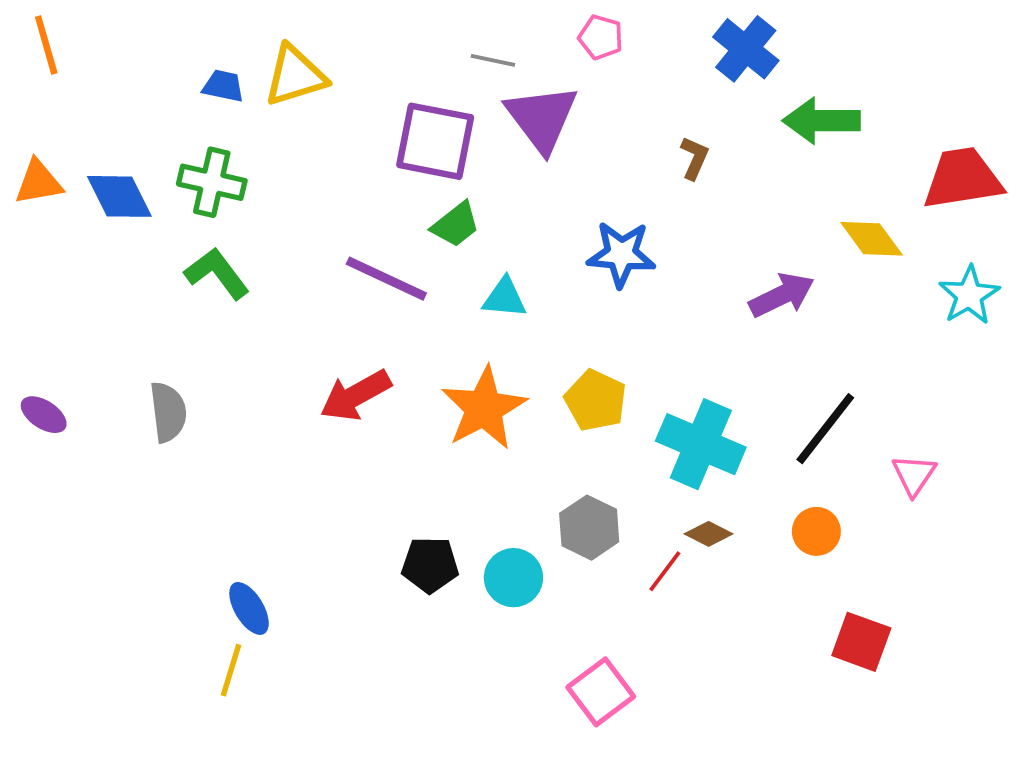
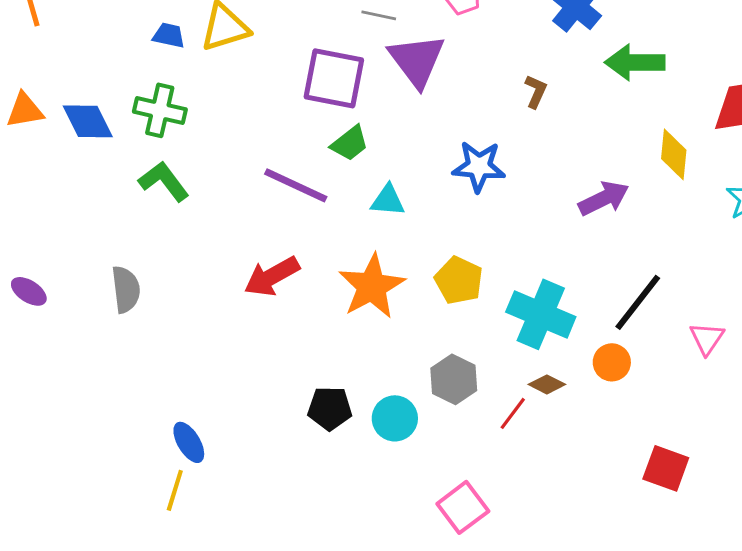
yellow diamond: (872, 239) -> (674, 154), turned 42
orange circle: (816, 531) -> (612, 362), moved

